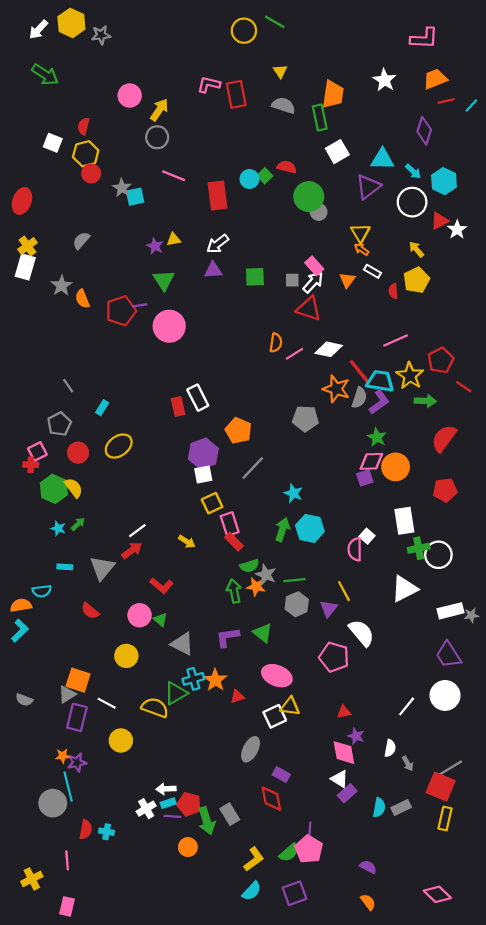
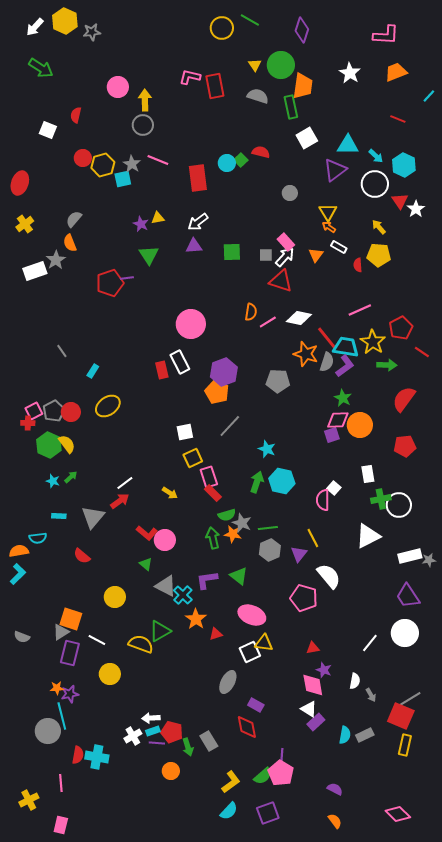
red line: (446, 101) -> (398, 119), moved, turned 35
yellow arrow: (159, 110) -> (145, 100), turned -35
purple diamond: (424, 131) -> (302, 30), moved
yellow hexagon: (86, 154) -> (103, 165), moved
gray star: (122, 188) -> (132, 164), moved
green circle: (309, 197) -> (281, 65), moved
red triangle: (440, 221) -> (400, 201), turned -36
white rectangle: (25, 267) -> (35, 271), moved, turned 55
yellow pentagon: (416, 280) -> (379, 255), turned 30
orange semicircle: (82, 299) -> (70, 243), moved
pink circle: (169, 326) -> (191, 324), moved
gray pentagon: (59, 424) -> (54, 411), moved
purple hexagon: (203, 454) -> (224, 372), moved
white rectangle: (404, 521) -> (368, 474), size x0.7
pink circle: (140, 615) -> (165, 540), moved
cyan cross: (193, 679) -> (183, 595), moved, turned -30
green arrow: (207, 821) -> (188, 747), size x0.7
cyan cross: (107, 832) -> (97, 757), size x1.6

